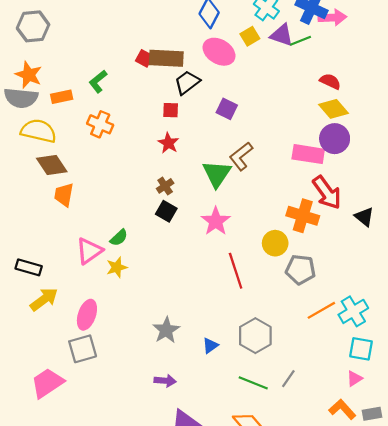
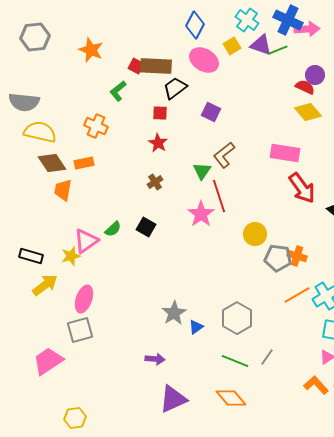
orange star: (29, 75) -> (91, 50), moved
green L-shape: (98, 81) -> (118, 91), moved
orange rectangle: (62, 97) -> (84, 163), moved
purple circle: (335, 139) -> (315, 75), moved, size x0.7
green triangle: (217, 174) -> (202, 171), size x0.7
black square: (166, 211) -> (146, 227), moved
orange cross: (303, 216) -> (297, 256), moved, size x0.7
yellow star: (117, 267) -> (71, 256), moved
red line: (236, 271) -> (219, 196), moved
gray star: (166, 330) -> (174, 313), moved

